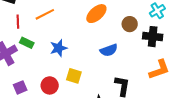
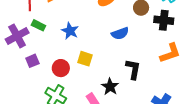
blue star: (59, 48) -> (70, 31), turned -30
purple square: (20, 87) -> (32, 61), moved

